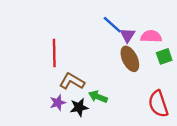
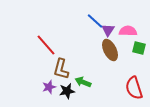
red line: (54, 53) -> (46, 45), turned -40
green square: (164, 56) -> (139, 48), turned 32
brown L-shape: (72, 81) -> (61, 69), turned -105

